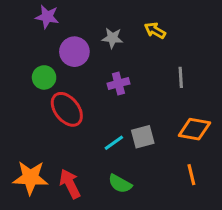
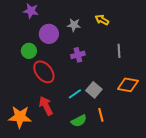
gray square: (143, 137) -> (94, 90), turned -35
orange line: (191, 175) -> (101, 115), moved
red arrow: (70, 184) -> (46, 106), moved
green semicircle: (120, 184) -> (79, 121), turned -56

